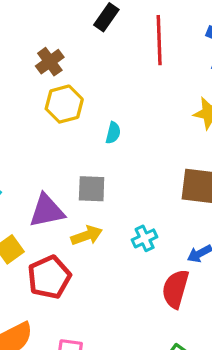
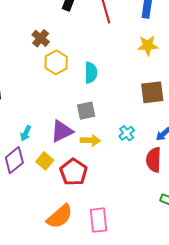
cyan semicircle: (113, 133) -> (91, 73), size x1.5
yellow arrow: (87, 235) -> (90, 140), turned 36

